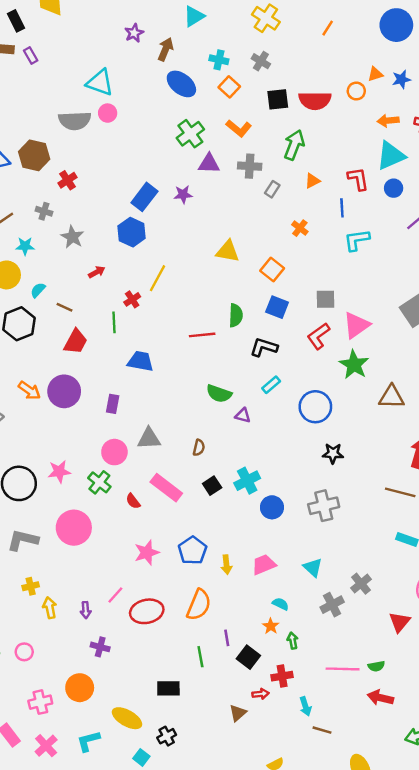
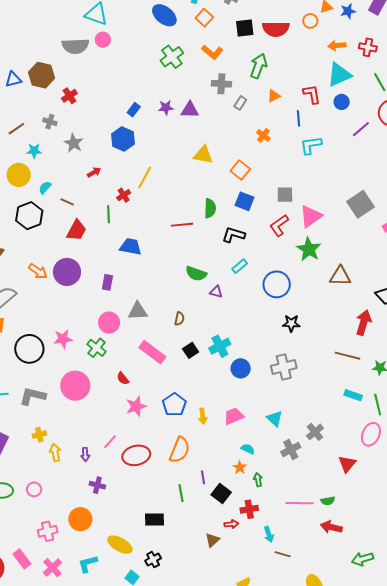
purple triangle: (209, 164) -> (190, 110), moved
blue rectangle: (144, 197) -> (134, 110), size x0.6
red semicircle: (133, 501) -> (123, 378), moved

